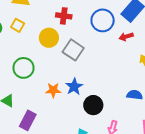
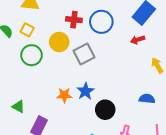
blue circle: (103, 20) -> (101, 22), moved
gray square: (73, 50) -> (84, 54), turned 30
green circle: (24, 68) -> (32, 55), moved

